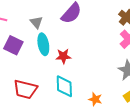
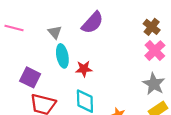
purple square: (13, 45) -> (30, 77), moved

